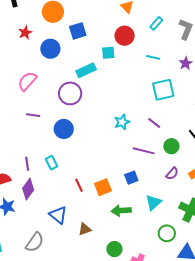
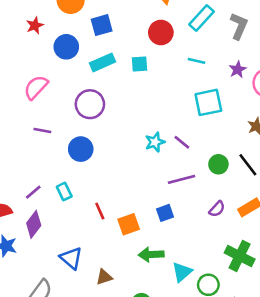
cyan rectangle: (156, 23) -> (202, 18), size x1.5
cyan square: (108, 53) -> (140, 64), moved
cyan rectangle: (86, 70) -> (103, 62), moved
purple line: (154, 123) -> (182, 142), moved
green circle: (171, 146) -> (218, 164), moved
purple line: (144, 151) -> (182, 179), turned -30
purple line: (27, 164) -> (33, 192), turned 56
red line: (79, 185) -> (100, 211), moved
cyan triangle: (153, 202) -> (182, 272), moved

